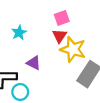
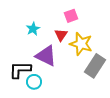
red triangle: (59, 36) -> (61, 35), moved
purple triangle: (34, 63) -> (46, 56), size x1.6

